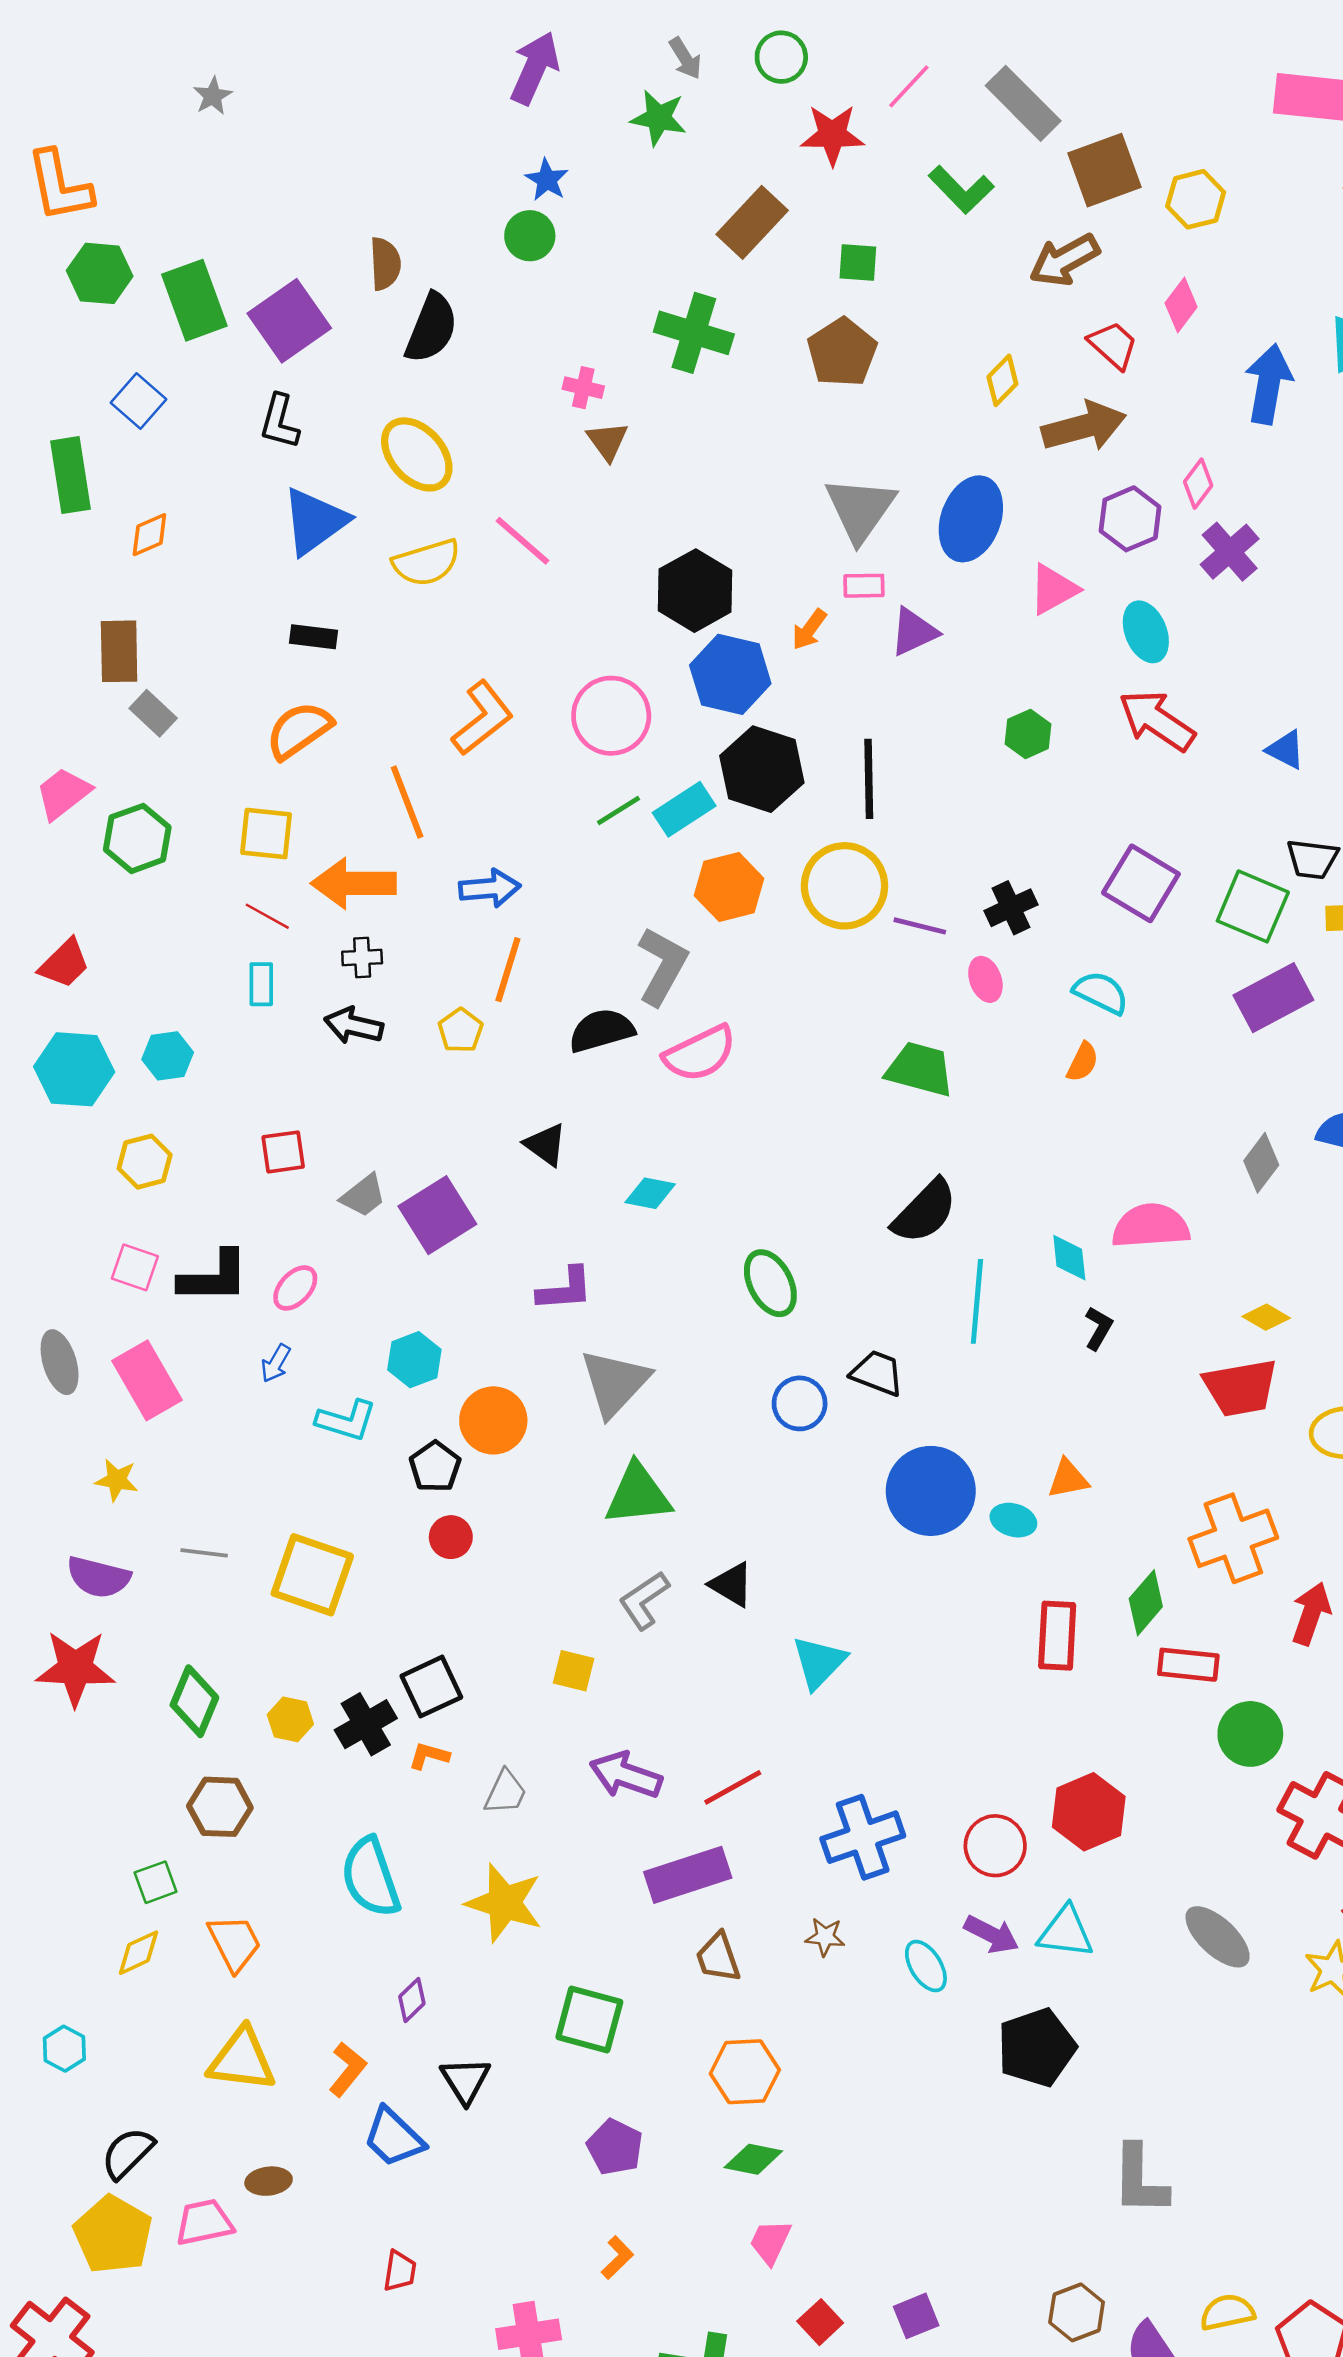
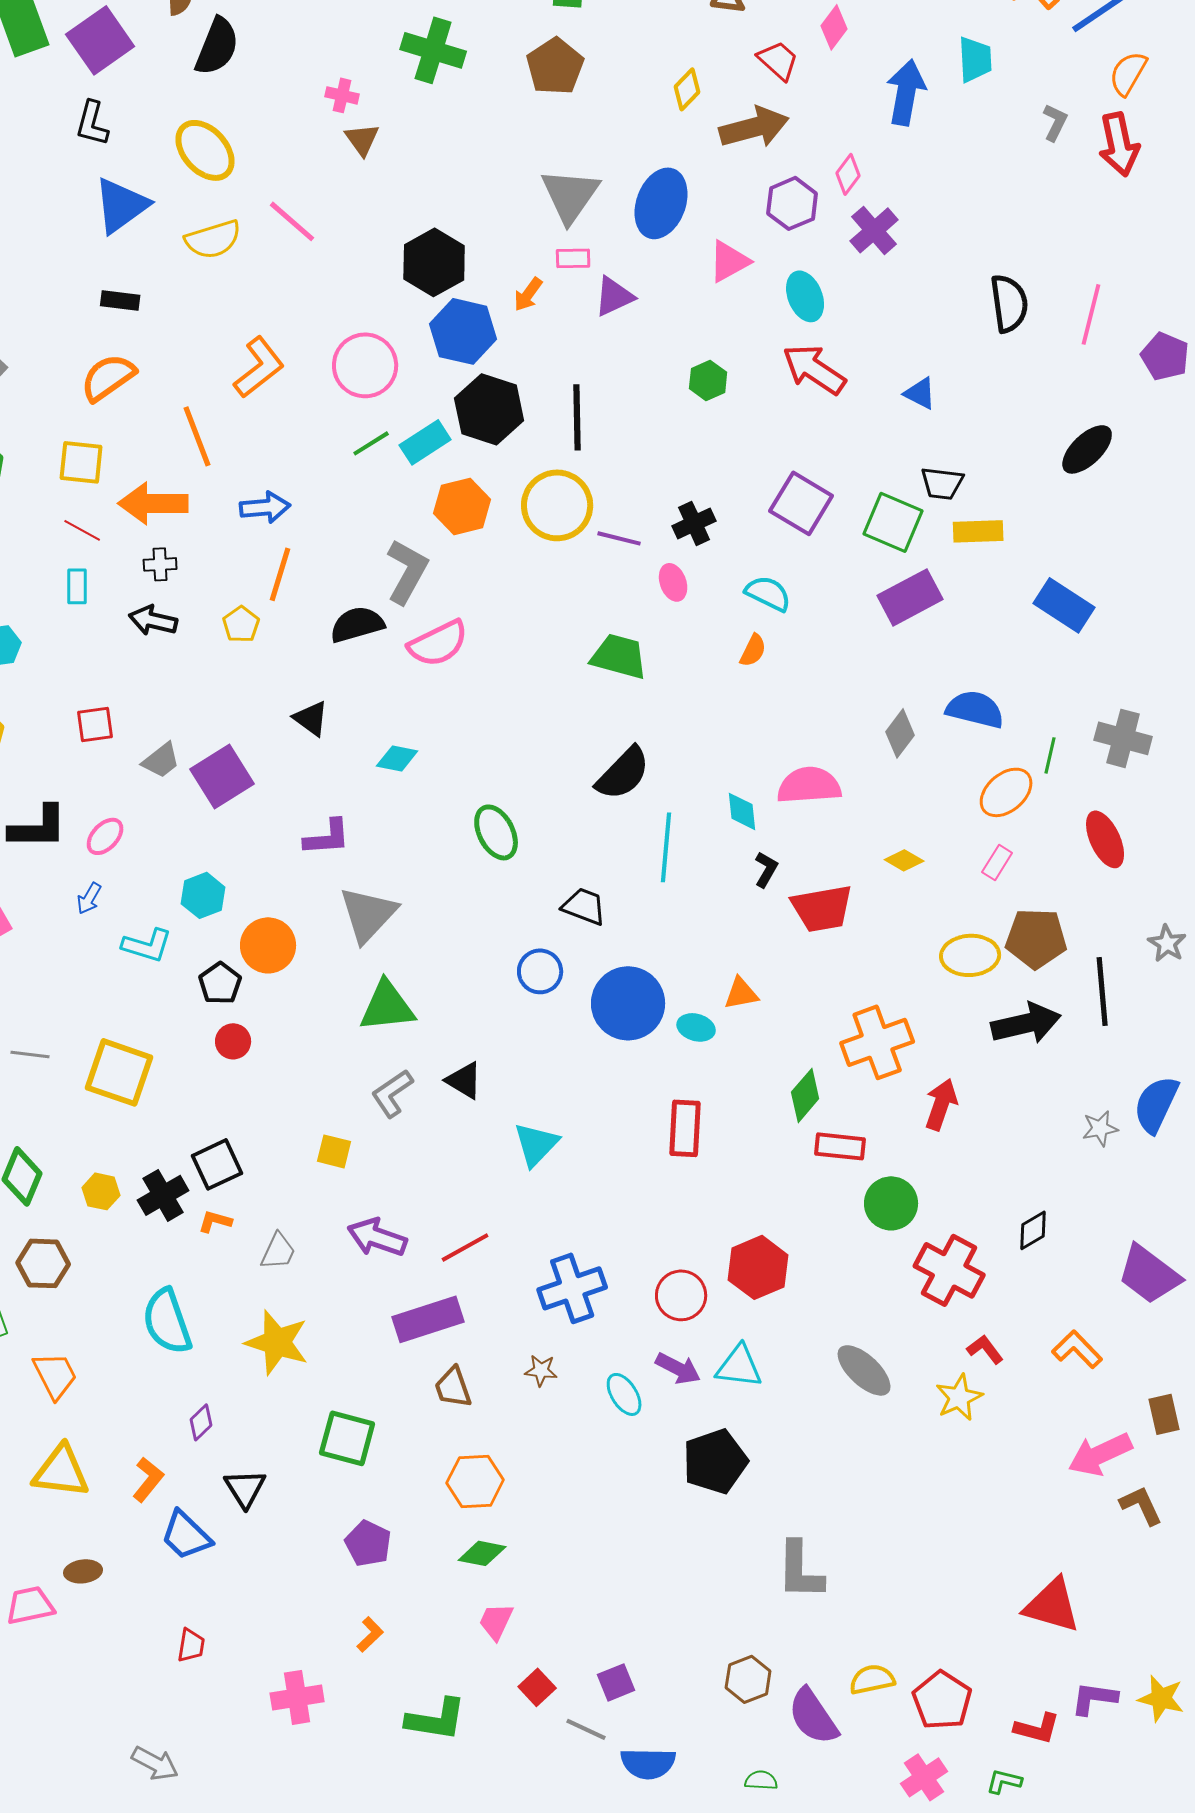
red trapezoid: (1241, 1388) -> (822, 908), moved
blue circle: (800, 1403) -> (540, 971), moved
red rectangle: (1057, 1636) -> (685, 1128), moved

